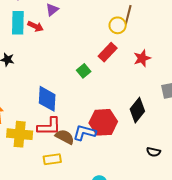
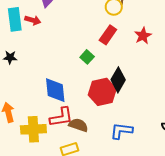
black diamond: (137, 110) -> (118, 80), moved
red hexagon: (103, 122) -> (102, 92), moved
blue L-shape: (85, 133) -> (121, 131), moved

